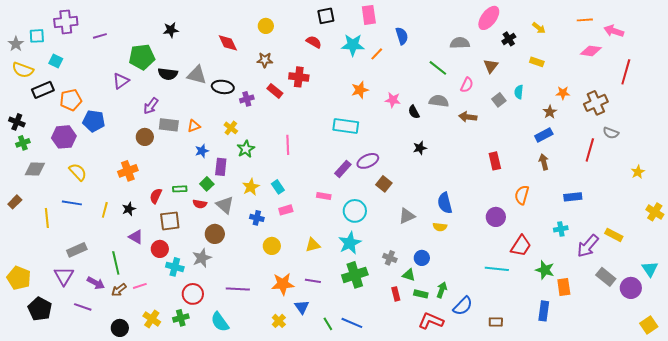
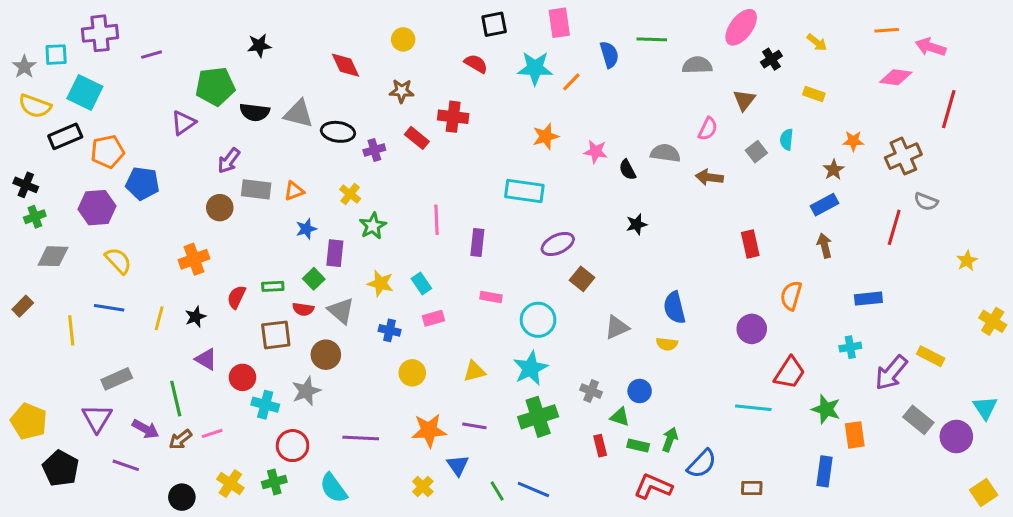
cyan square: (56, 61) -> (85, 92), size x1.6
green line: (438, 68) -> (652, 39), moved, turned -36
purple rectangle: (343, 169) -> (477, 242), moved, turned -36
yellow star: (251, 187) -> (380, 283), turned -30
brown square: (170, 221) -> (276, 335), moved

